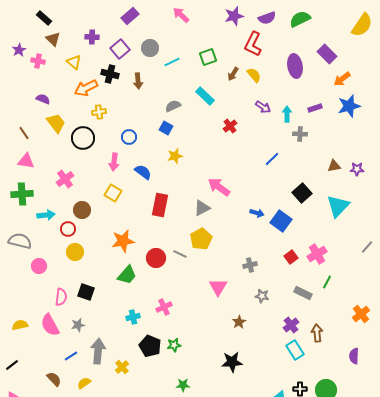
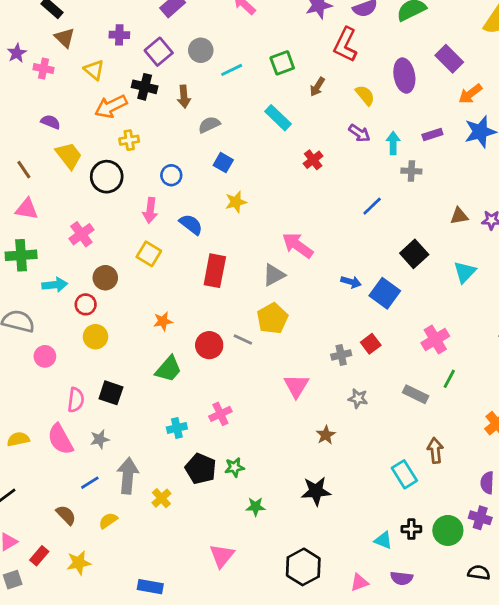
yellow semicircle: (254, 75) -> (365, 95), moved
gray semicircle: (173, 106) -> (209, 125), moved
cyan triangle: (338, 206) -> (465, 272), size x0.7
orange star: (123, 241) -> (163, 321), size x0.6
red square: (291, 257) -> (371, 344), moved
purple cross: (291, 325) -> (480, 518), moved, turned -35
green star: (183, 385) -> (256, 507), moved

